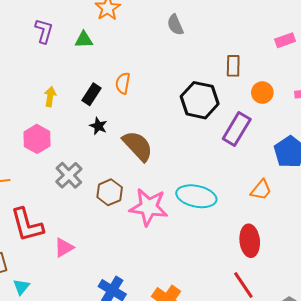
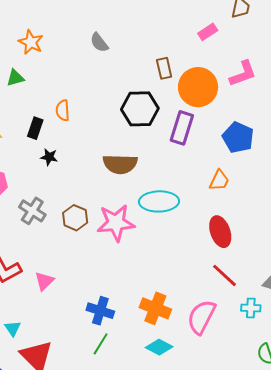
orange circle: (262, 93) -> (198, 87), size x1.8
brown semicircle: (138, 146) -> (120, 164), moved, turned 148

